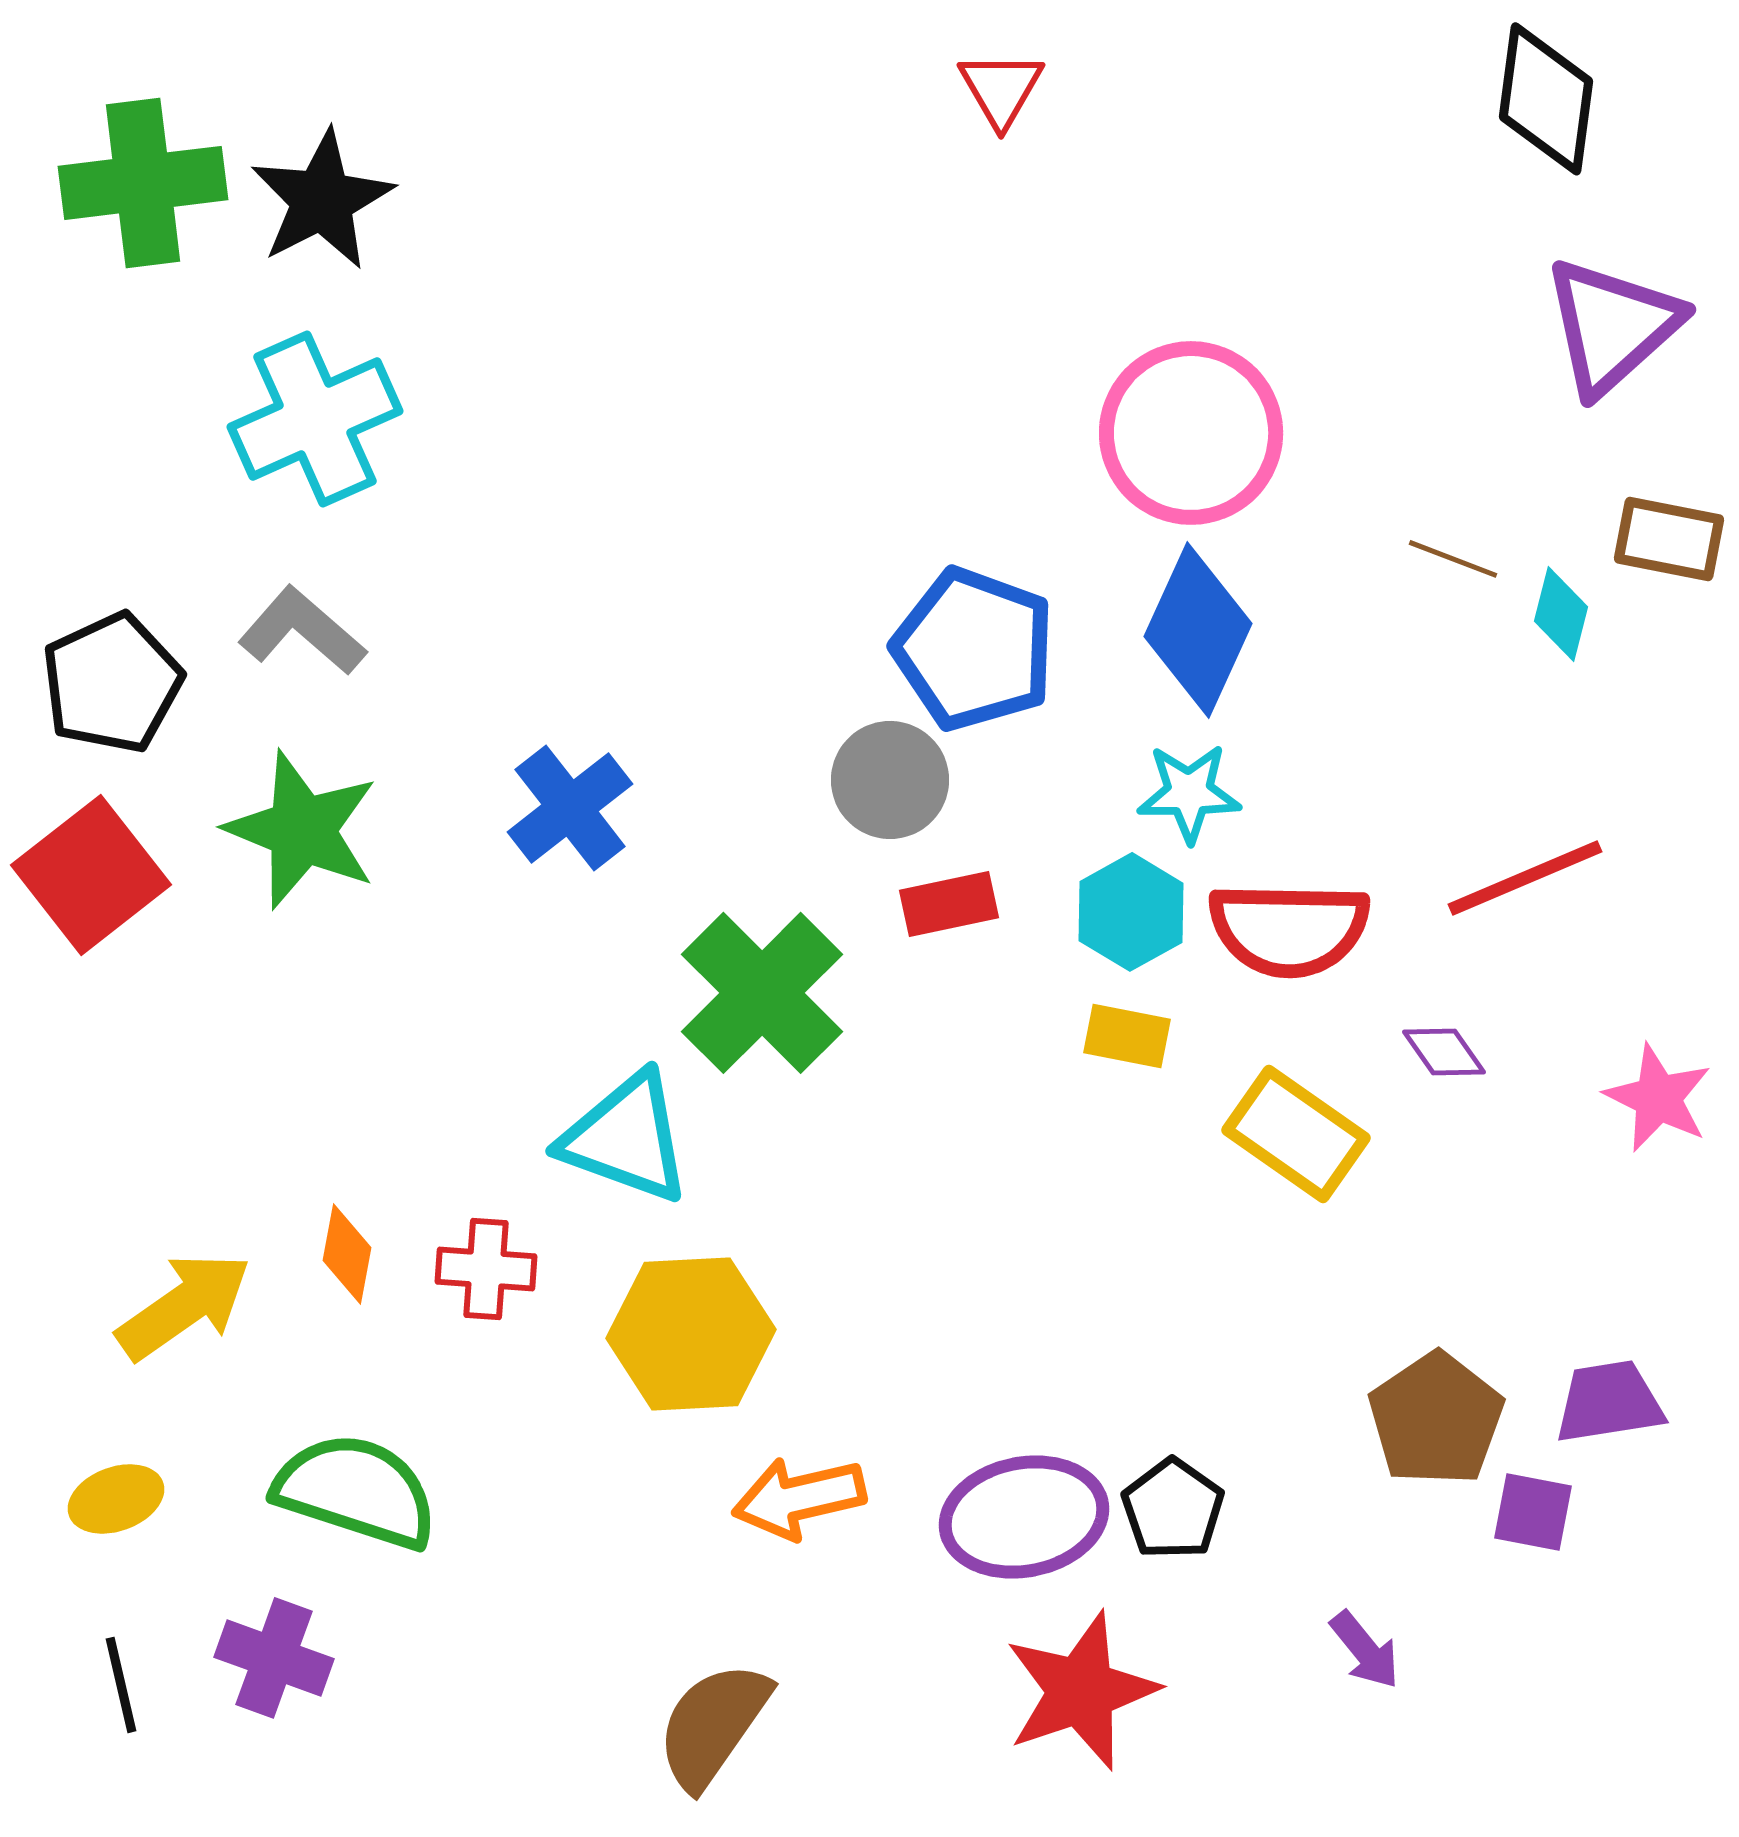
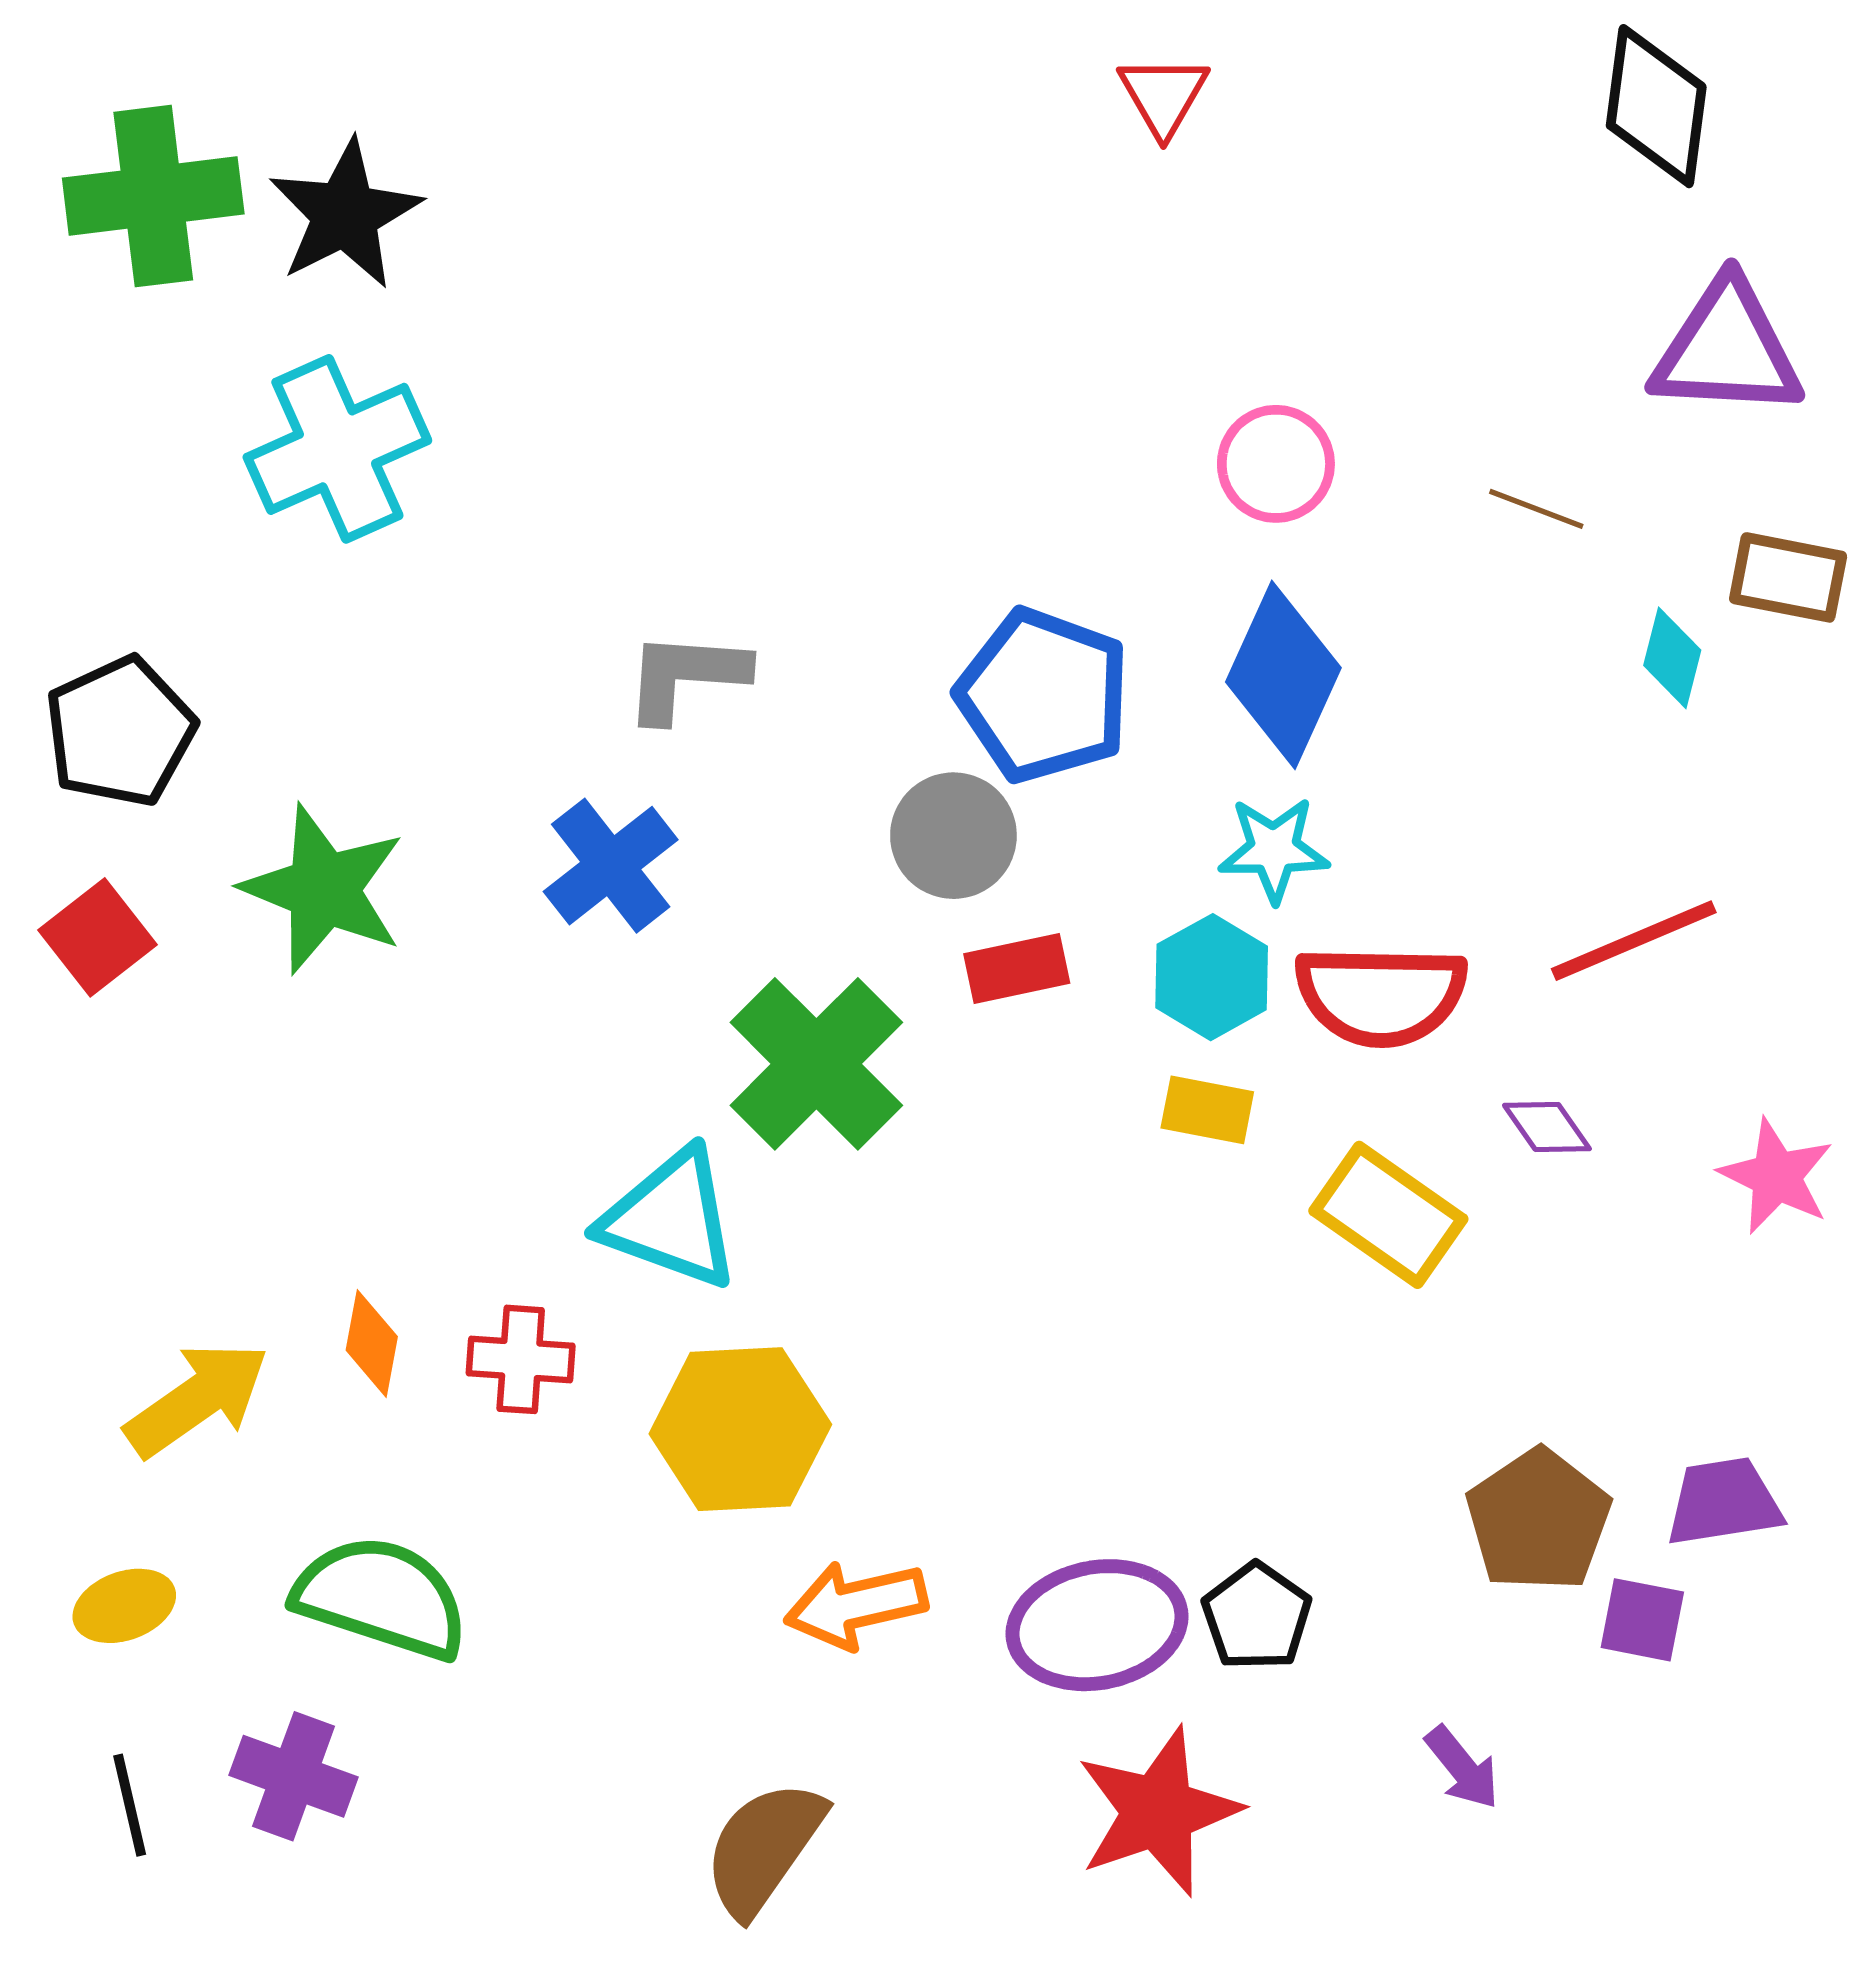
red triangle: (1001, 89) -> (1163, 95), moved
purple triangle: (1612, 326) -> (1727, 349), turned 45
pink circle: (1191, 433) -> (1276, 464), size x0.6
brown line: (1453, 559) -> (1536, 509), moved
gray L-shape: (302, 631) -> (686, 676), moved, turned -37
red square: (91, 875) -> (97, 937), size x0.7

